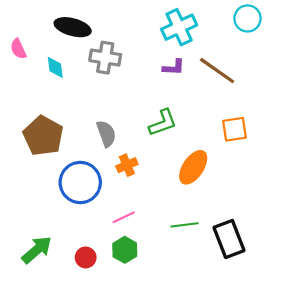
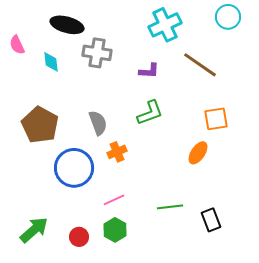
purple L-shape: (174, 67) -> (149, 71), moved
orange ellipse: (193, 167) -> (198, 153), moved, size x0.7
black rectangle: (229, 239) -> (211, 220), size x0.7

